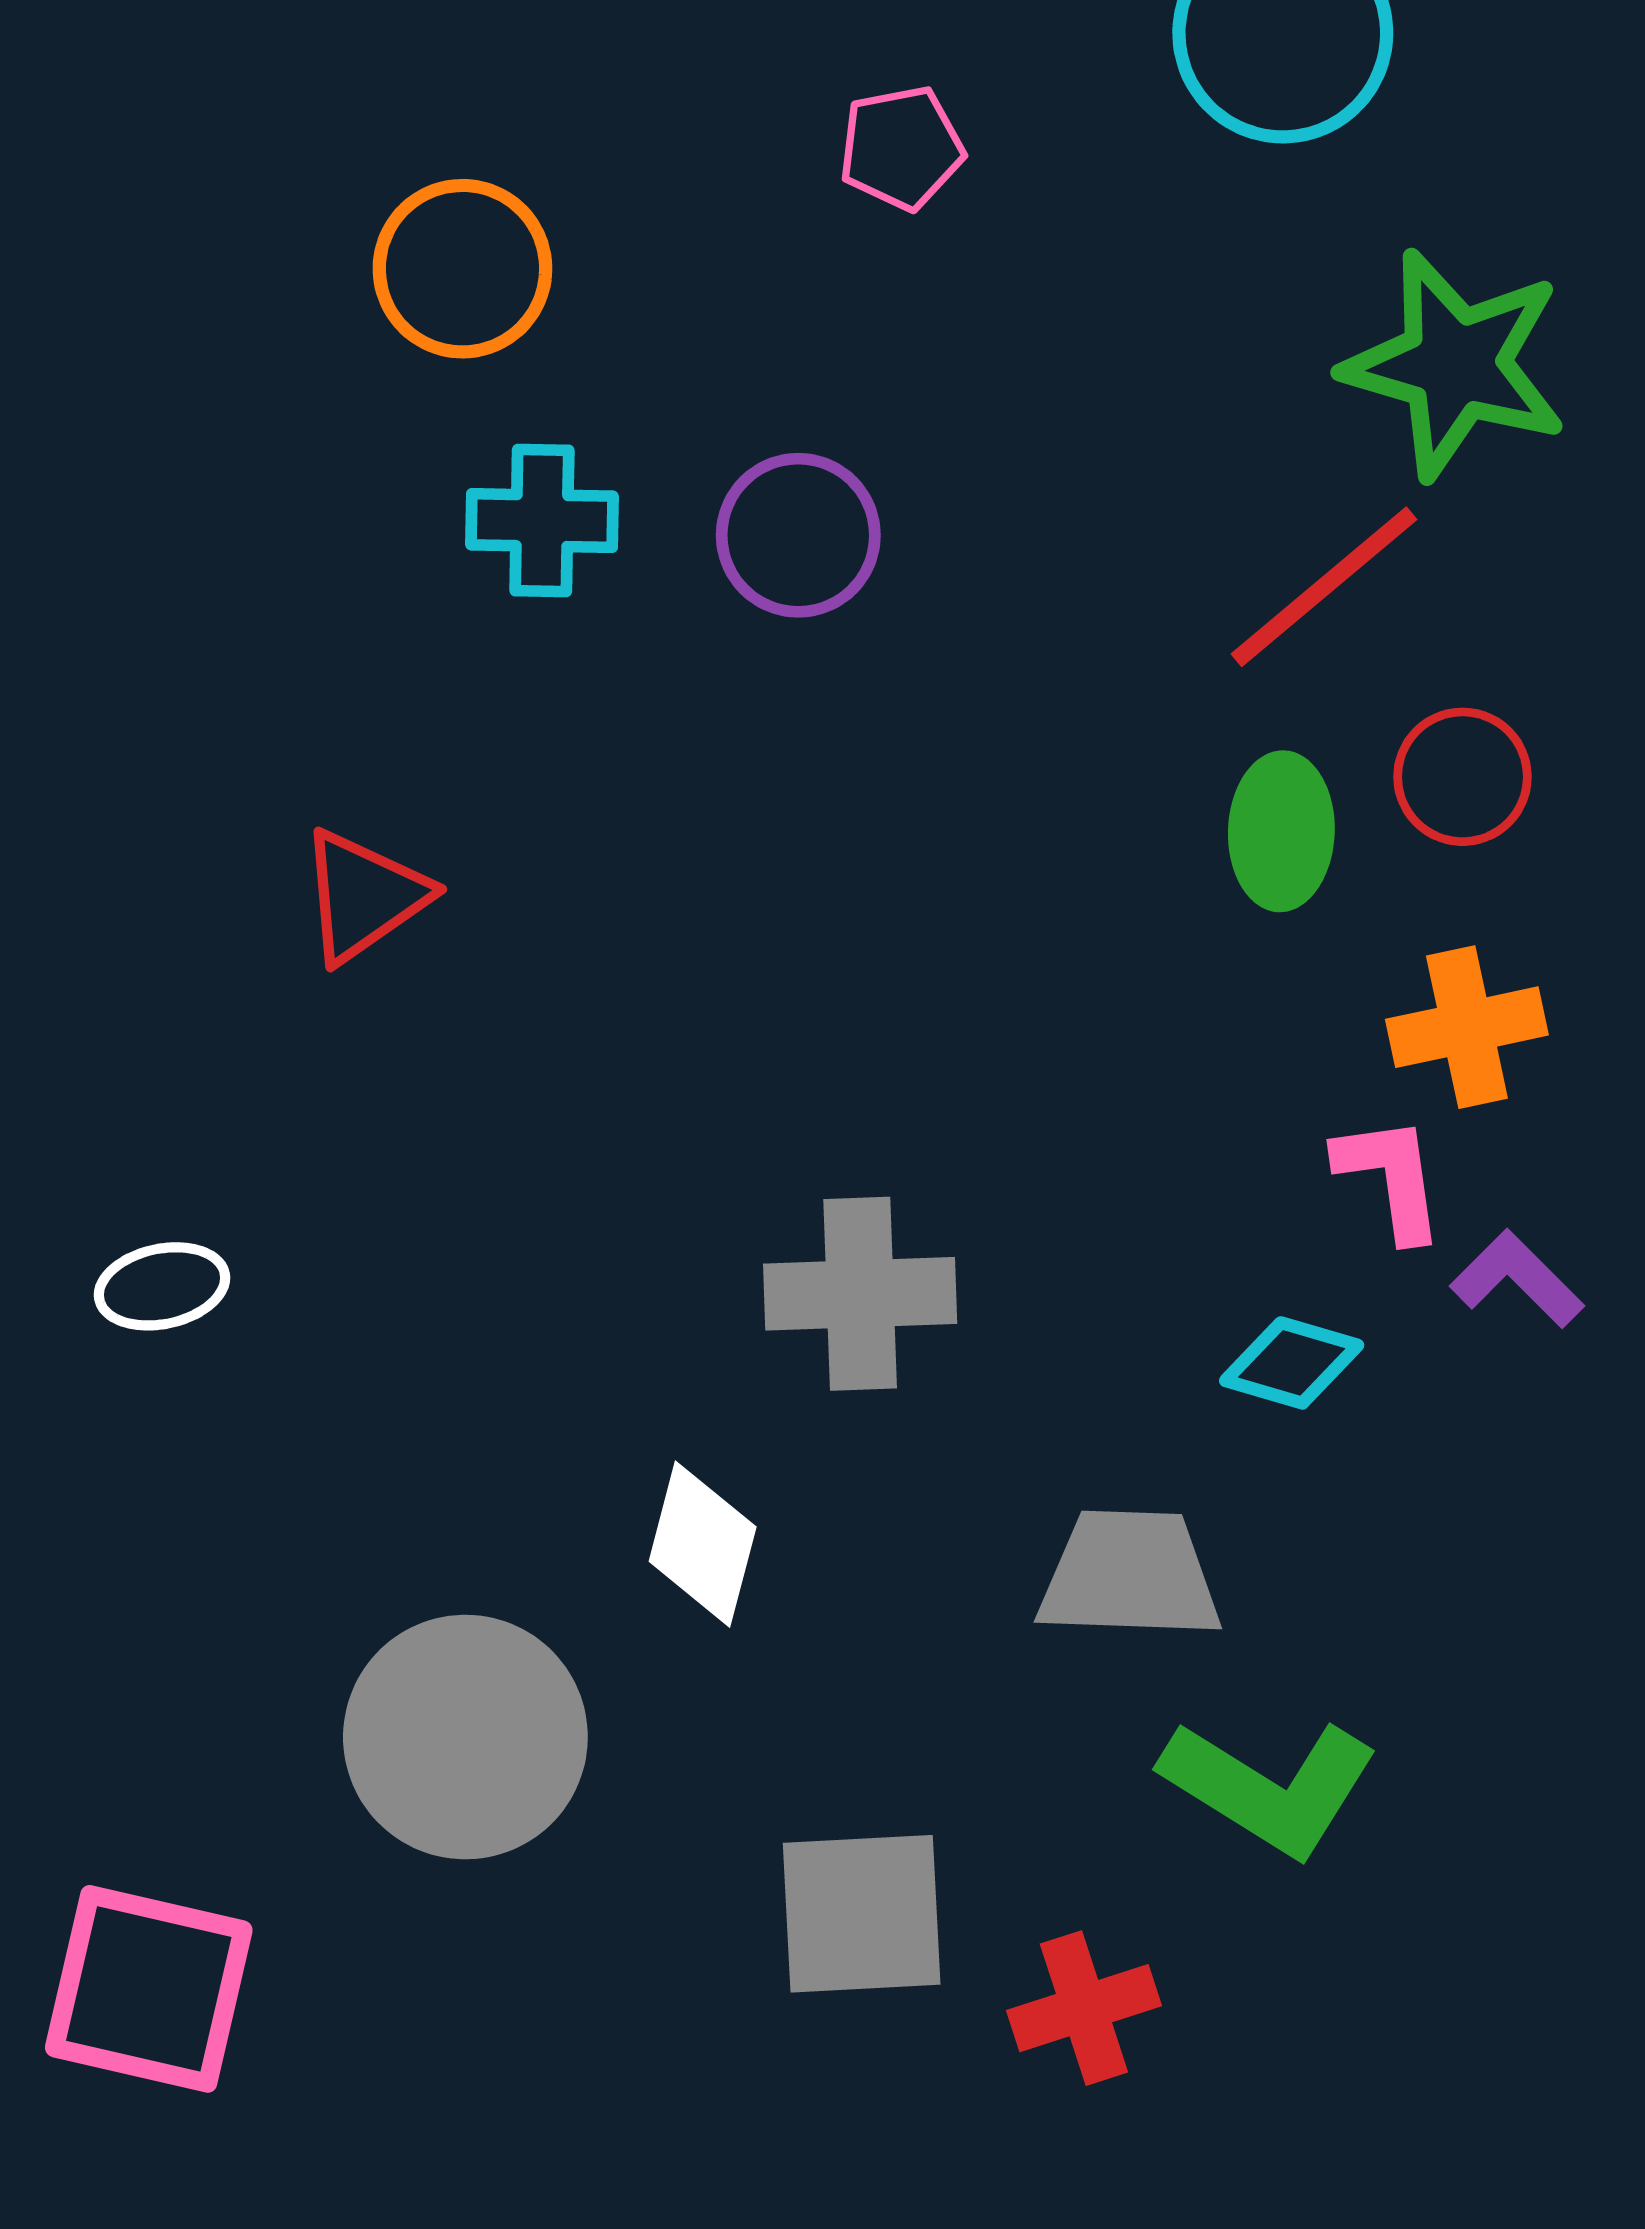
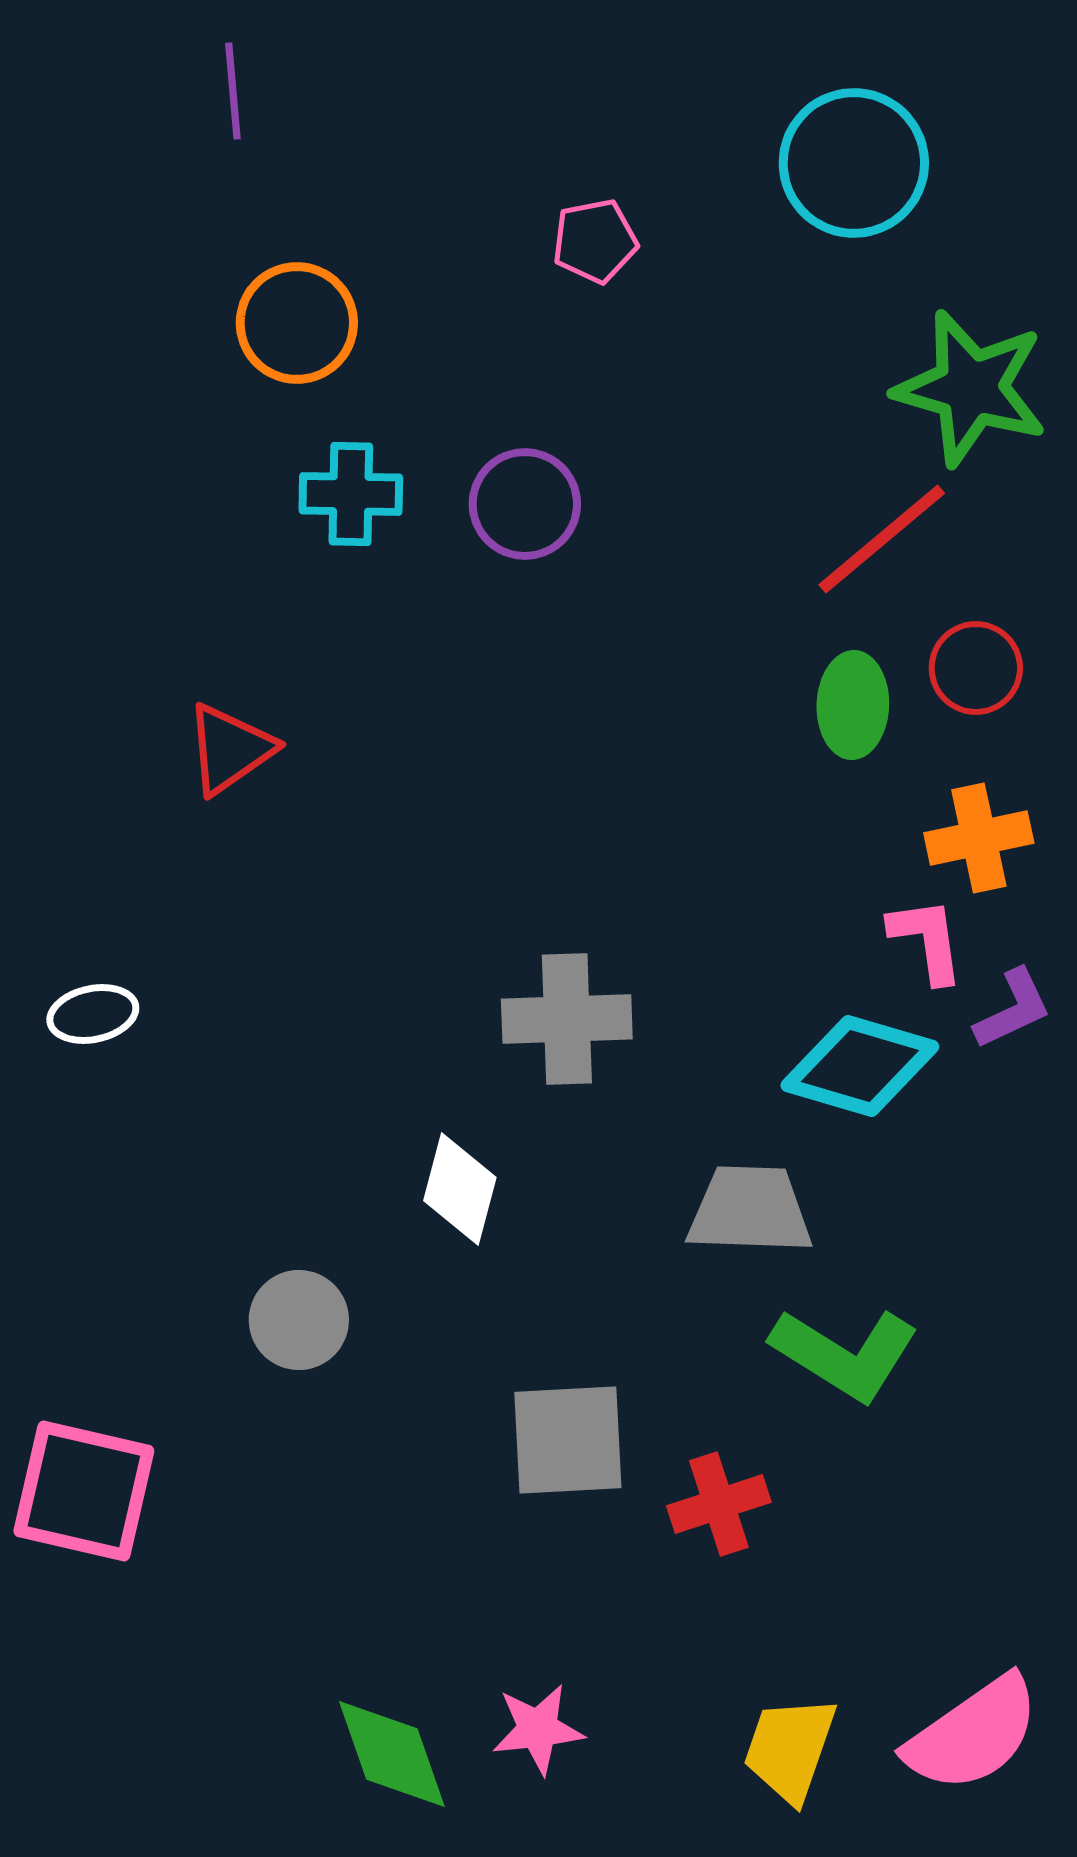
purple L-shape: (1517, 1279) -> (1013, 1009), turned 110
cyan diamond: (1292, 1363) -> (860, 1066), size x1.6
gray circle: (465, 1737) -> (299, 1320), size x0.6

